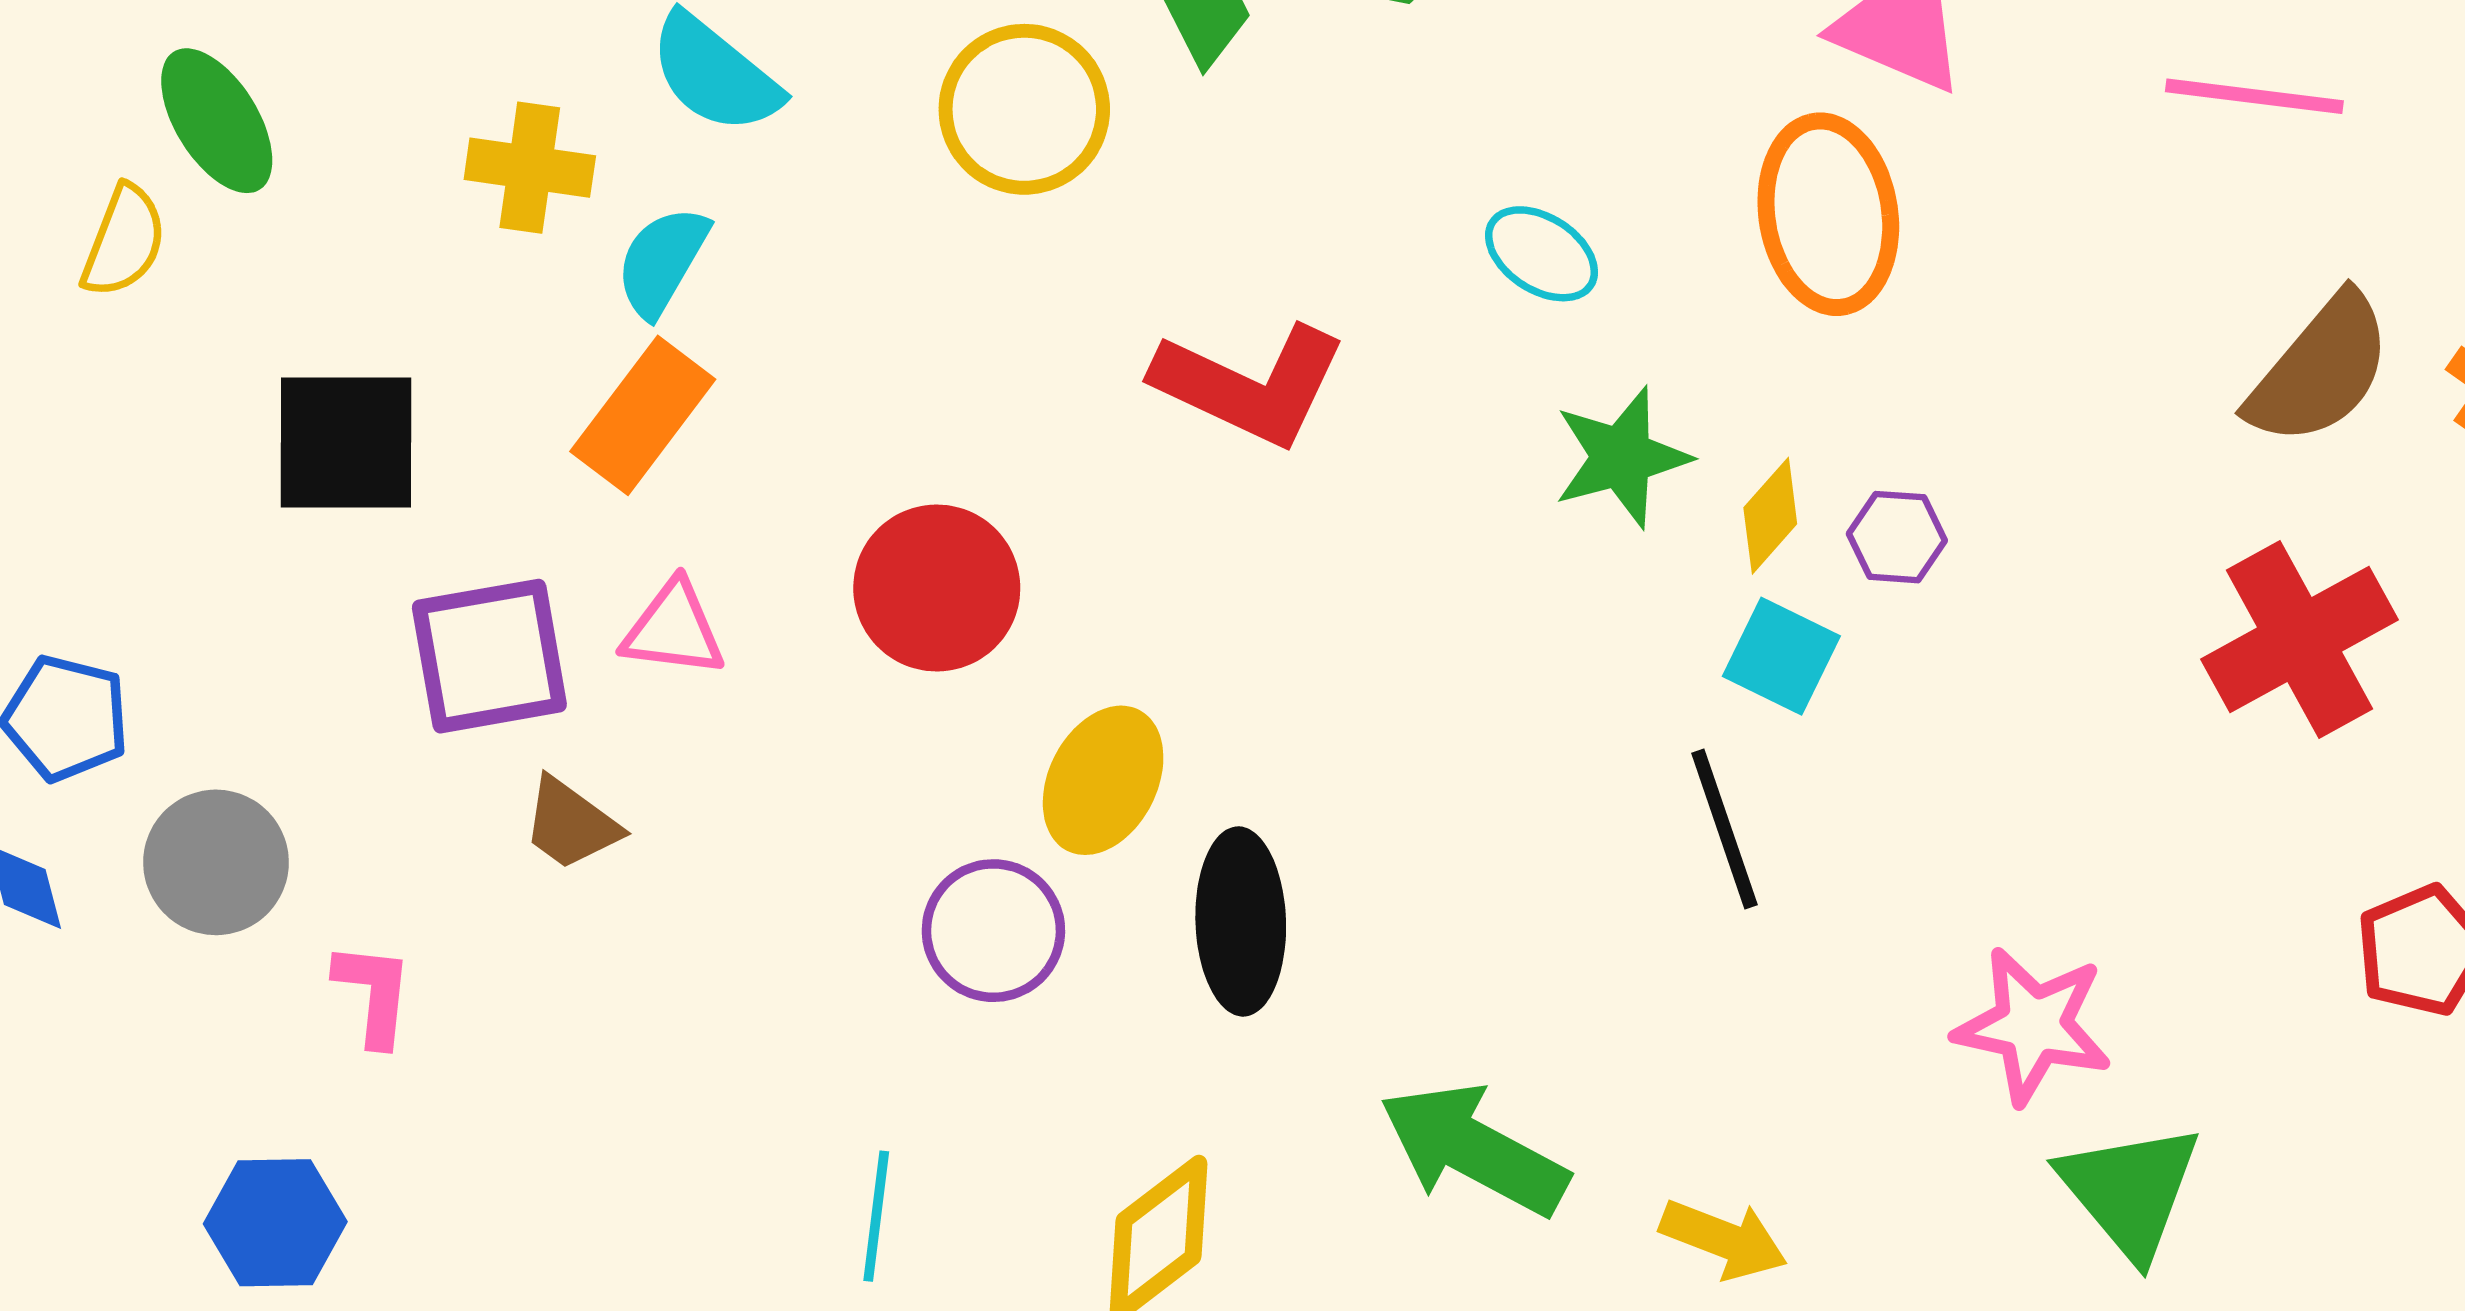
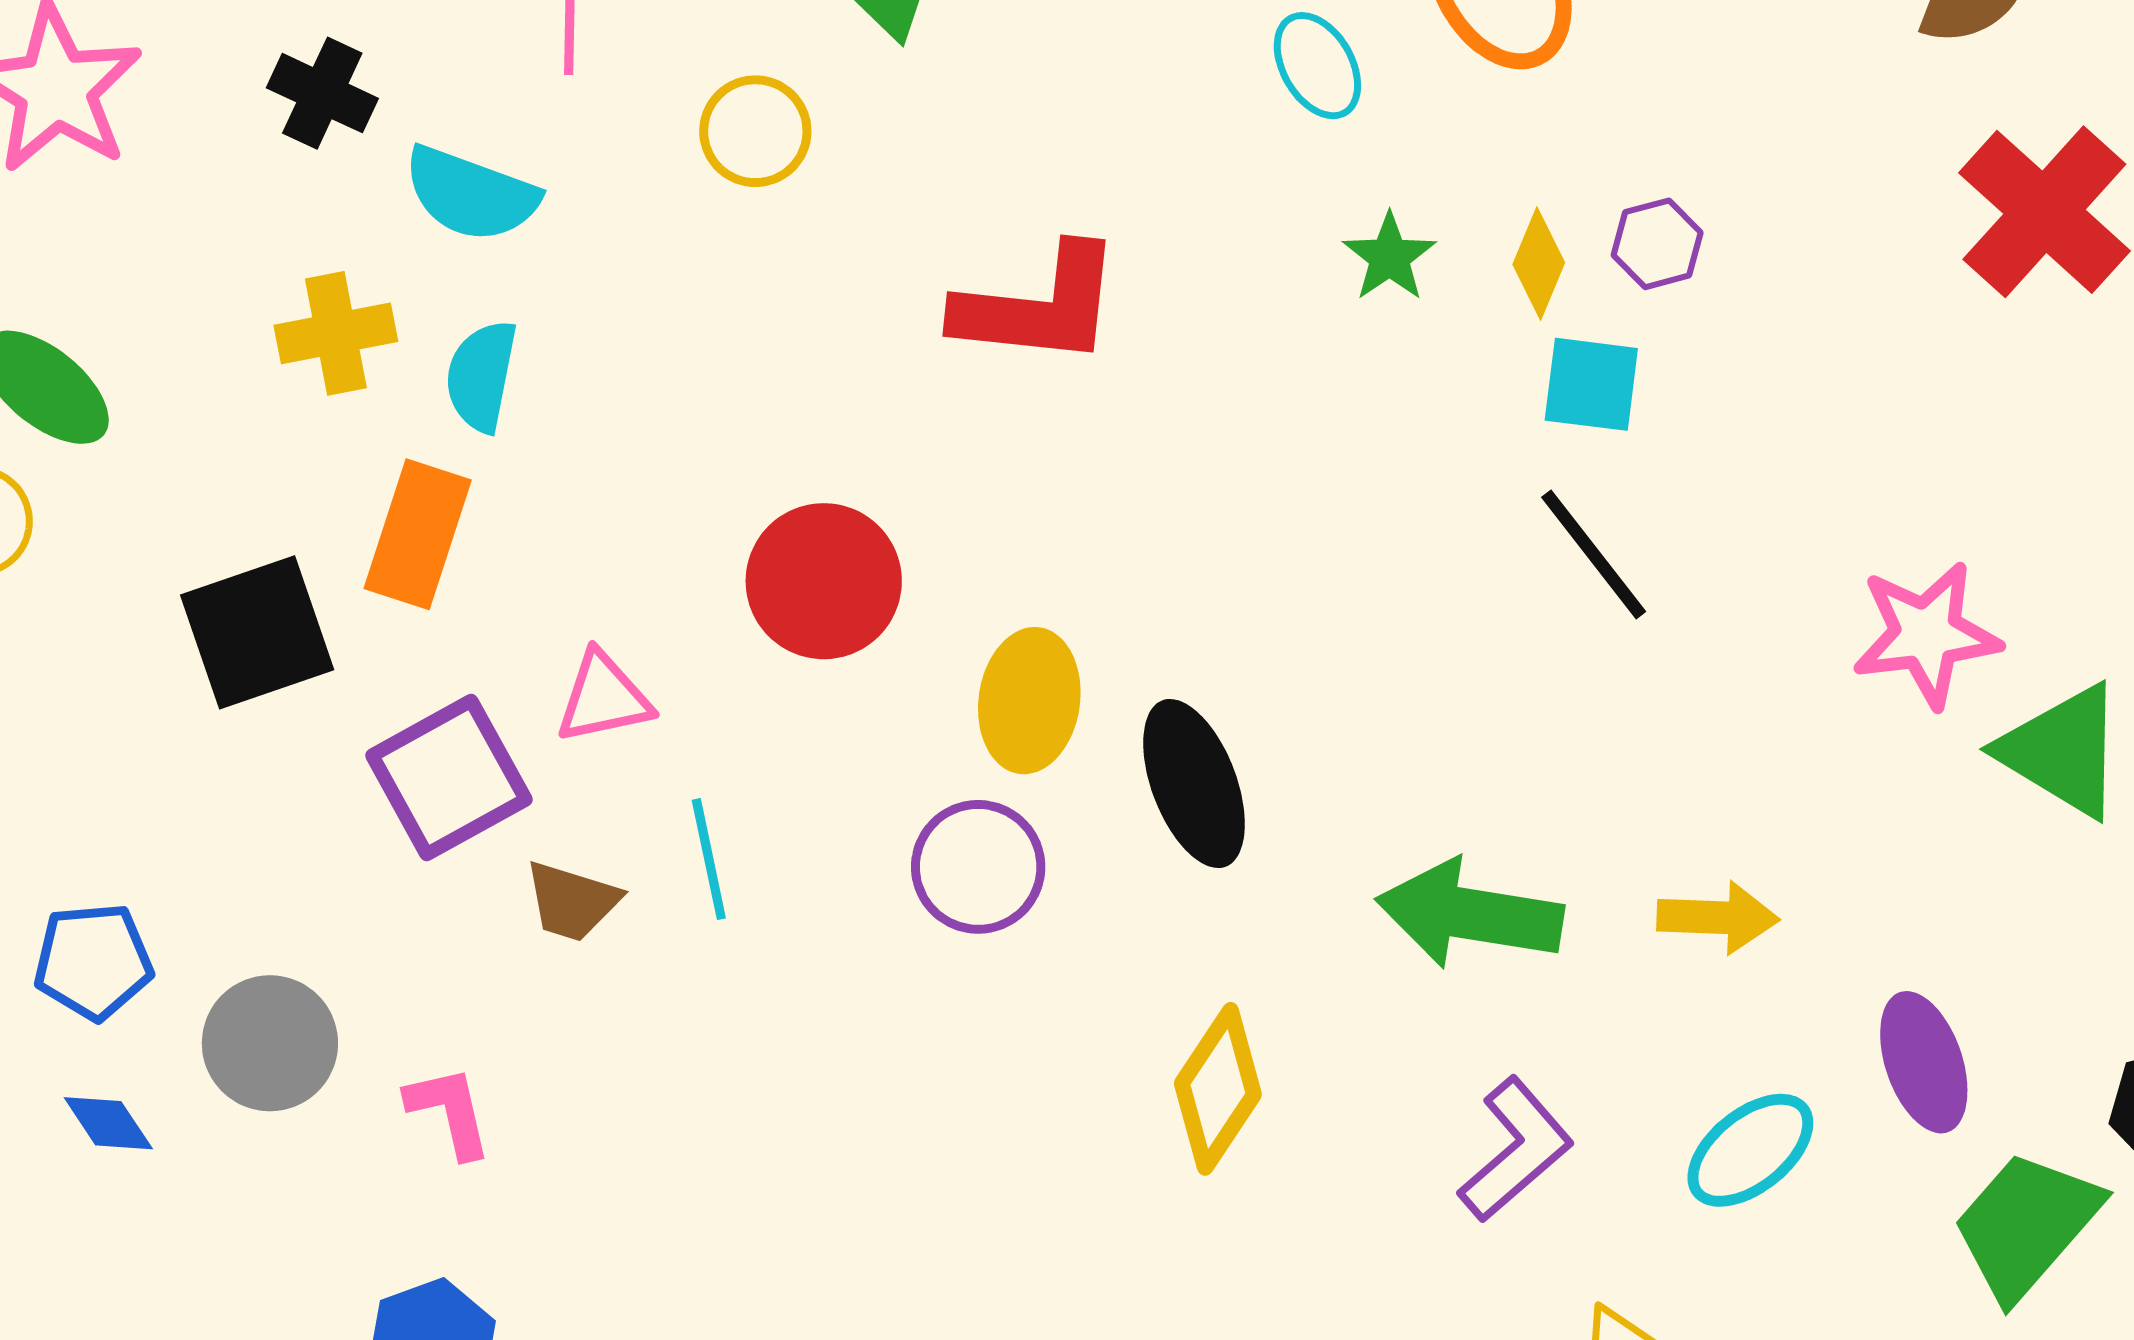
yellow circle: (1024, 109) -> (755, 131), size x0.7
cyan ellipse: (1542, 254) -> (1317, 66), moved, turned 46
orange rectangle: (643, 415) -> (418, 534), moved
green star: (1622, 457) -> (1389, 257), size x0.7
cyan line: (876, 1216) -> (709, 859), moved

